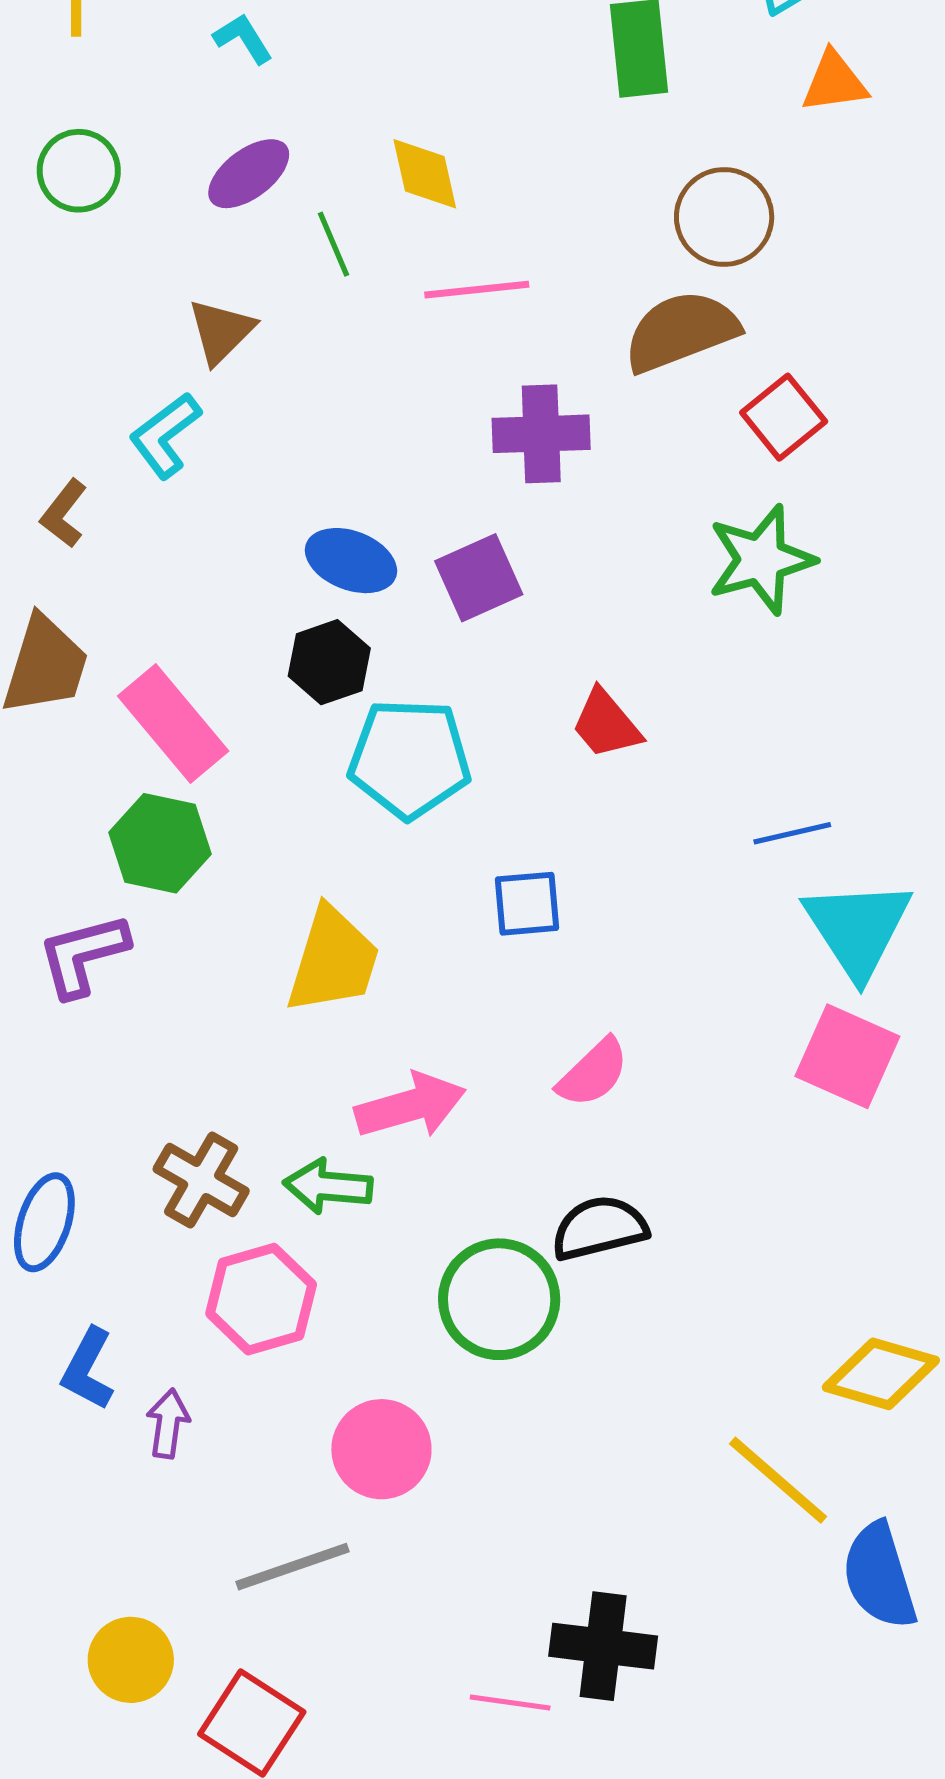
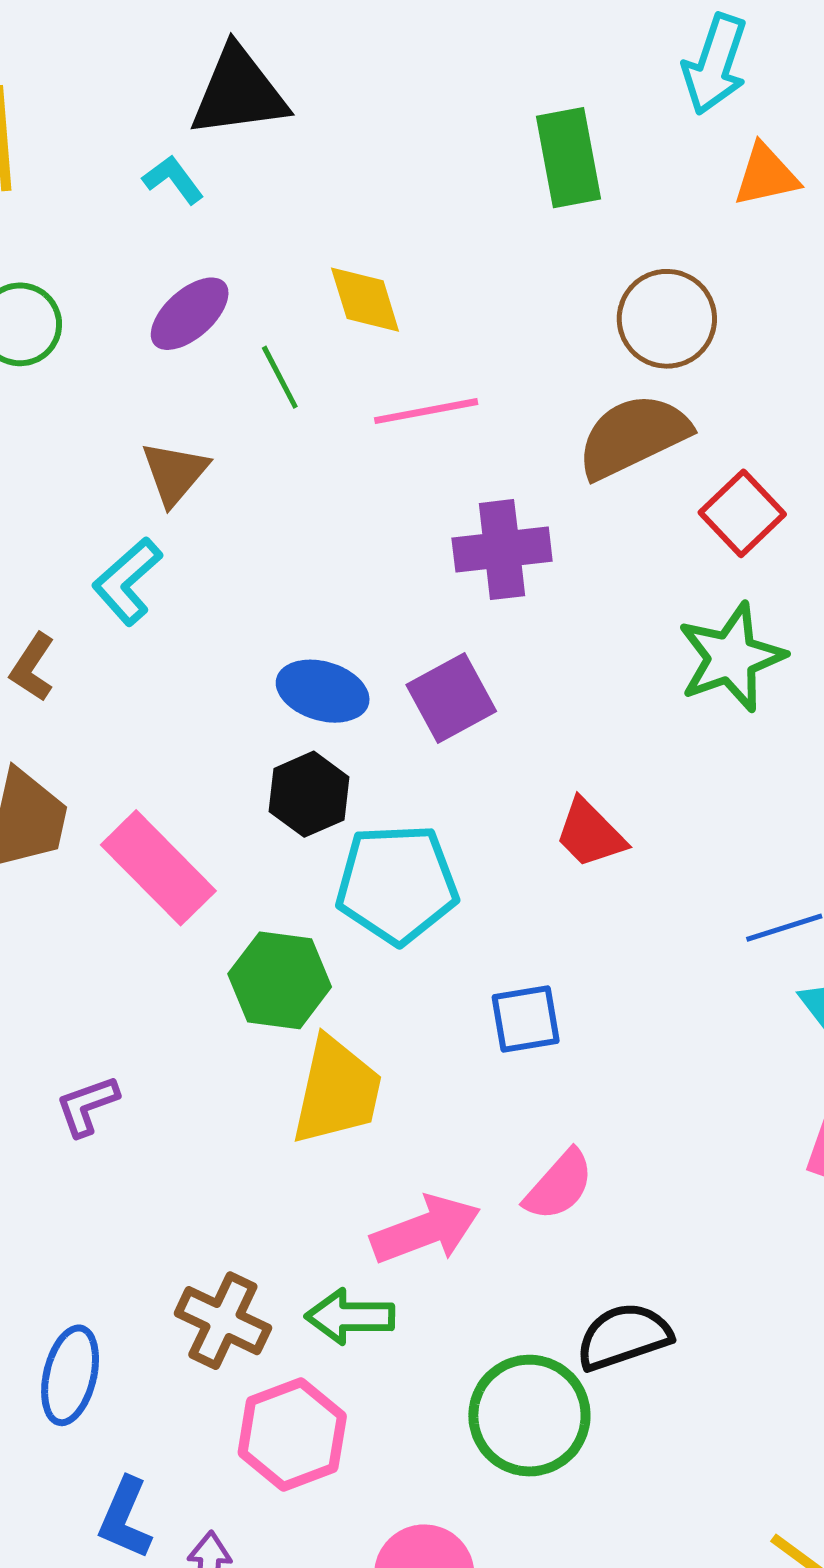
green hexagon: (160, 843) -> (280, 980), moved
purple L-shape: (83, 955) -> (87, 1106), size x0.7
pink semicircle: (593, 1073) -> (559, 1185), moved

